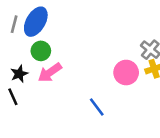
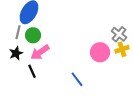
gray line: (14, 24) -> (18, 32), moved
black line: (13, 97) -> (32, 71), moved

